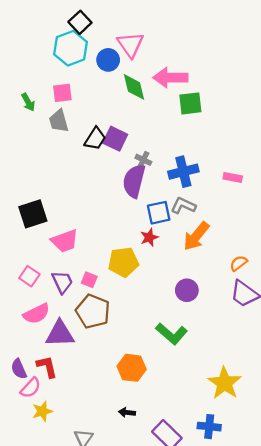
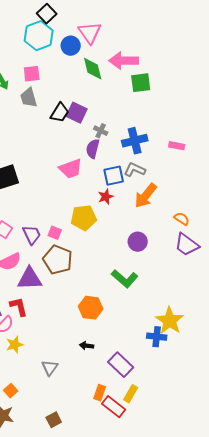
purple semicircle: (134, 181) -> (93, 149), size x0.7
pink trapezoid: (65, 241) -> (71, 169), moved
orange semicircle: (239, 263) -> (182, 219), turned 70
blue cross: (209, 427) -> (157, 337), moved

